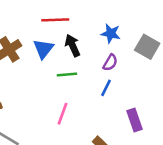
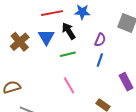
blue star: (111, 33) -> (82, 12), moved
pink line: (62, 114) -> (69, 85), turned -42

